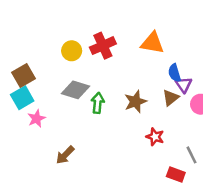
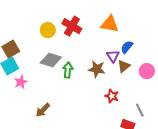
red cross: (103, 46) -> (72, 26), turned -36
blue semicircle: (175, 73) -> (127, 47), turned 56
purple triangle: (184, 85) -> (113, 56), moved
brown star: (135, 102) -> (97, 69), turned 30

